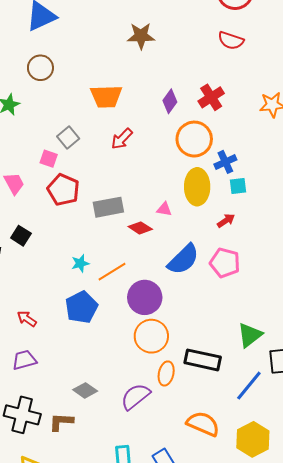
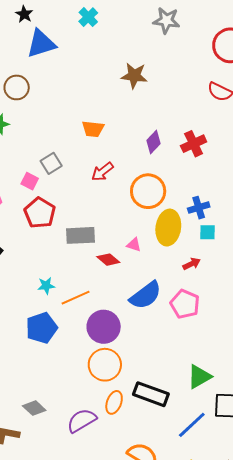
brown circle: (40, 68) -> (17, 87), moved
orange trapezoid: (106, 96) -> (93, 129), size x0.7
orange circle: (194, 139) -> (148, 191), moved

